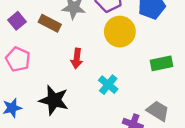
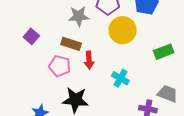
brown rectangle: (50, 23) -> (71, 44), moved
pink pentagon: (18, 59) -> (60, 66), moved

